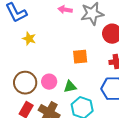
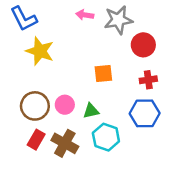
yellow star: (29, 39) -> (40, 51), size x1.6

